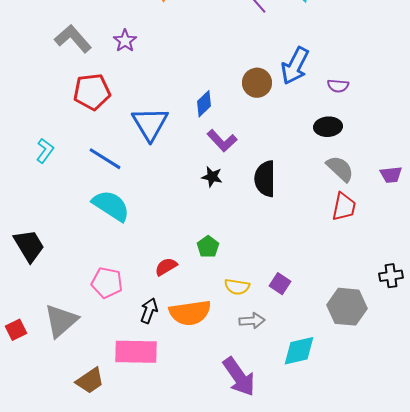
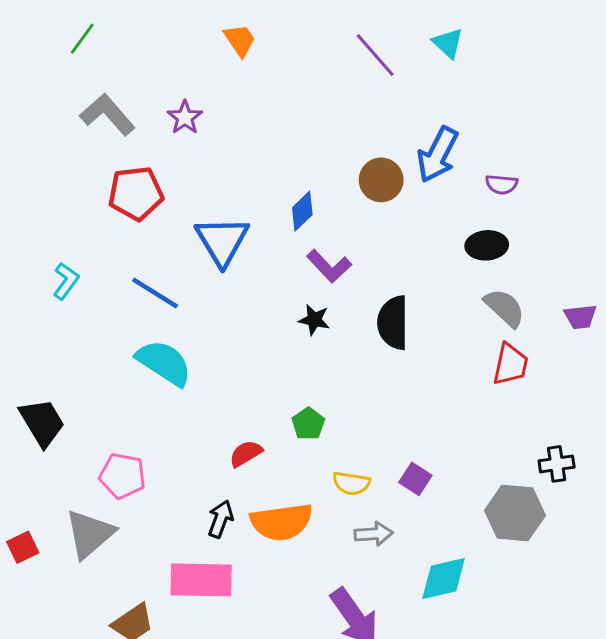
black cross: (391, 276) -> (557, 464), moved
pink pentagon: (107, 283) -> (122, 476), moved

